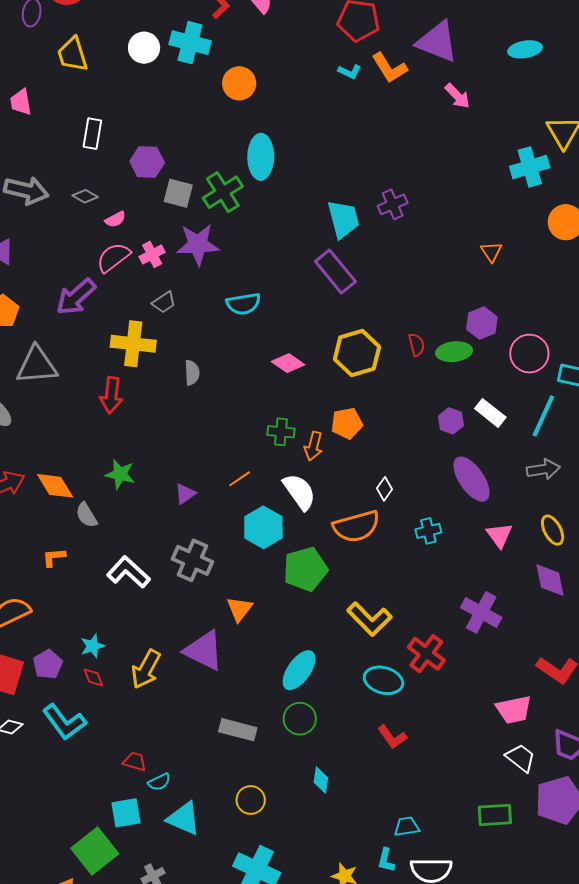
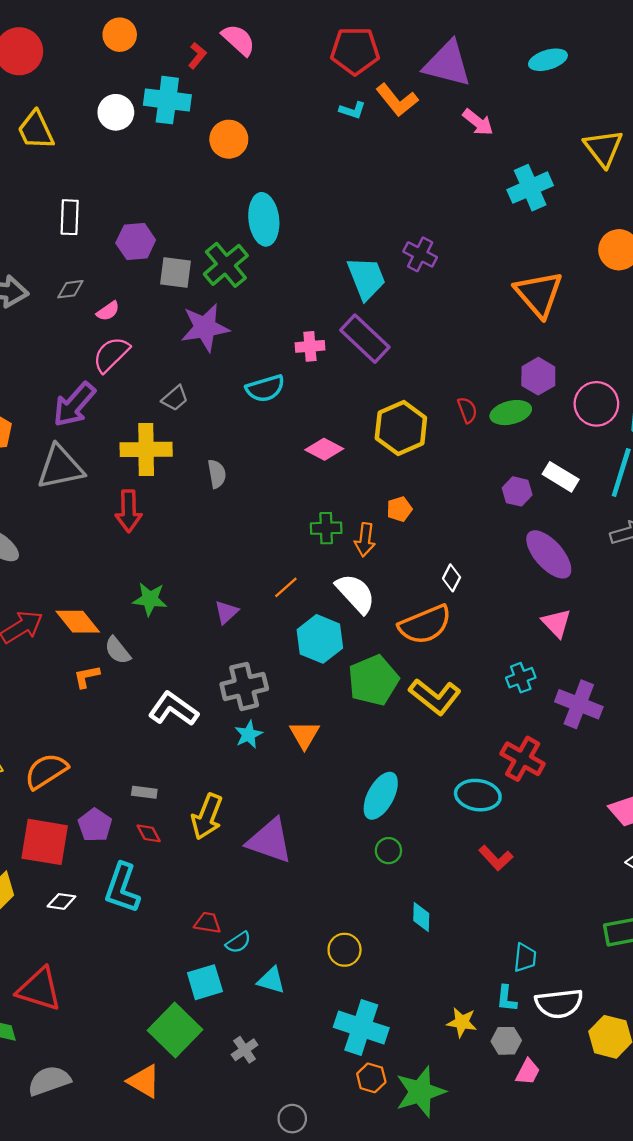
cyan cross: (530, 167) -> (530, 188), moved
gray diamond: (85, 196) -> (70, 289), turned -30
purple cross: (393, 204) -> (420, 254), turned -32
orange triangle: (491, 252) -> (539, 294), size x2.0
pink cross: (152, 254) -> (310, 346), moved, turned 30
gray triangle: (37, 365) -> (60, 467), moved
orange pentagon: (347, 423) -> (399, 509), size x0.7
cyan cross: (428, 531) -> (521, 678), moved
pink triangle: (499, 535) -> (556, 623), moved
orange L-shape: (54, 557) -> (87, 677), moved
gray cross: (193, 560) -> (244, 686), turned -30
yellow L-shape: (369, 619) -> (435, 697), moved
cyan star: (92, 646) -> (249, 734), moved
purple triangle: (204, 651) -> (270, 841), moved
green circle: (300, 719) -> (388, 851), size x0.7
cyan L-shape: (64, 722) -> (122, 888), turned 63
gray rectangle: (238, 730) -> (144, 792), moved, size x0.6
cyan triangle: (184, 818) -> (271, 980), size x0.7
cyan trapezoid: (407, 827) -> (525, 958), turned 112

